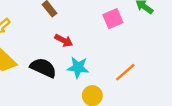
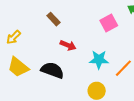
cyan star: (78, 67) -> (99, 60), moved

